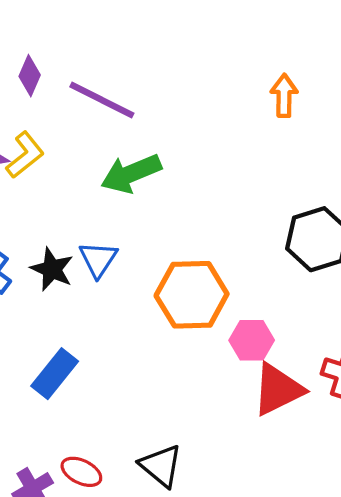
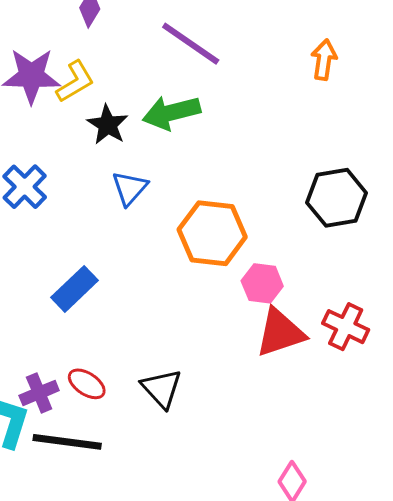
purple line: (102, 100) -> (191, 44), moved
black star: (52, 269) -> (108, 125), moved

